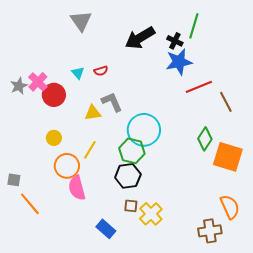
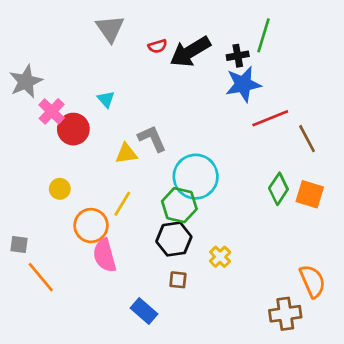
black cross: (175, 41) -> (238, 56), turned -35
red semicircle: (101, 71) -> (158, 46), moved
gray star: (19, 86) -> (26, 82), moved, size x1.4
yellow circle: (54, 138) -> (60, 189), moved
orange square: (228, 157) -> (310, 194), moved, size x0.7
yellow cross: (151, 214) -> (220, 257), moved, size x0.7

